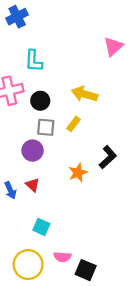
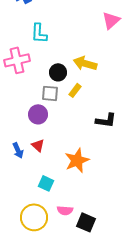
black circle: (40, 101) -> (58, 72), moved
black L-shape: (108, 157) -> (106, 120), turned 50
orange star: (78, 173) -> (77, 160), moved, size x1.4

